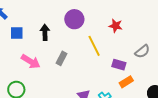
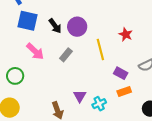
purple circle: (74, 19) -> (77, 27), moved
black arrow: (45, 32) -> (55, 26), turned 133
blue square: (17, 33) -> (27, 21), size x1.5

